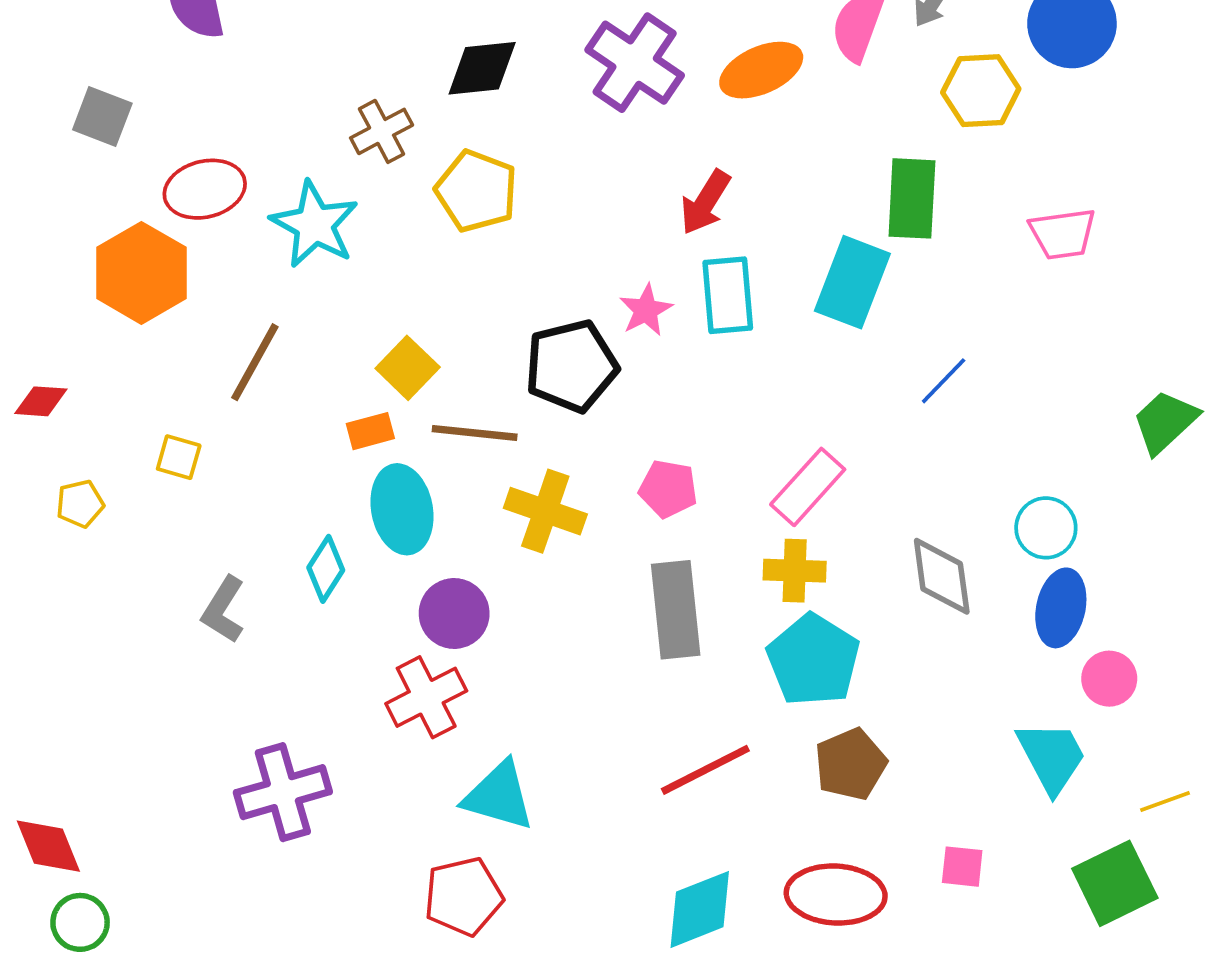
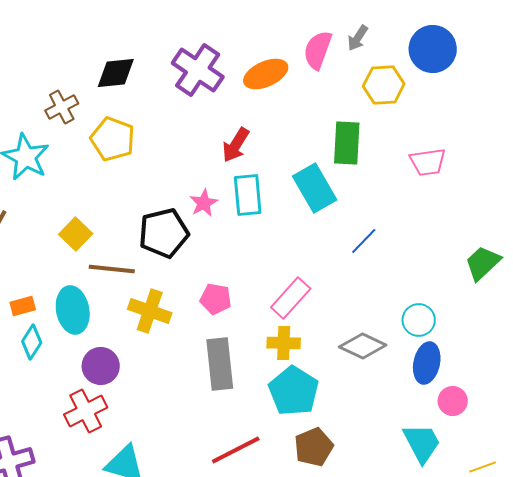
cyan rectangle: (852, 282) -> (315, 188), turned -51
orange rectangle: (370, 431) -> (23, 306), moved
gray diamond: (942, 576) -> (363, 346), turned -57

